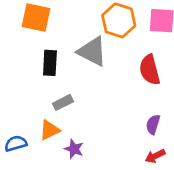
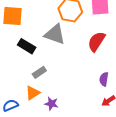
black rectangle: (50, 63) -> (27, 46), turned -54
red semicircle: (150, 70) -> (96, 42), turned 55

